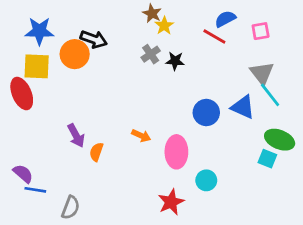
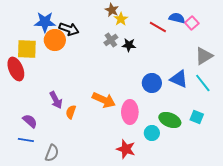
blue semicircle: (225, 19) -> (177, 18), moved, turned 42
blue star: (39, 31) -> (45, 22), moved
pink square: (261, 31) -> (192, 23), turned -32
gray triangle: (262, 73) -> (204, 56), moved, turned 36
cyan line: (270, 95) -> (203, 83), moved
orange arrow: (141, 136) -> (104, 100), size x1.6
green ellipse: (280, 140) -> (170, 120), moved
purple semicircle: (23, 174) -> (30, 121), moved
red star: (171, 202) -> (126, 149), turned -30

